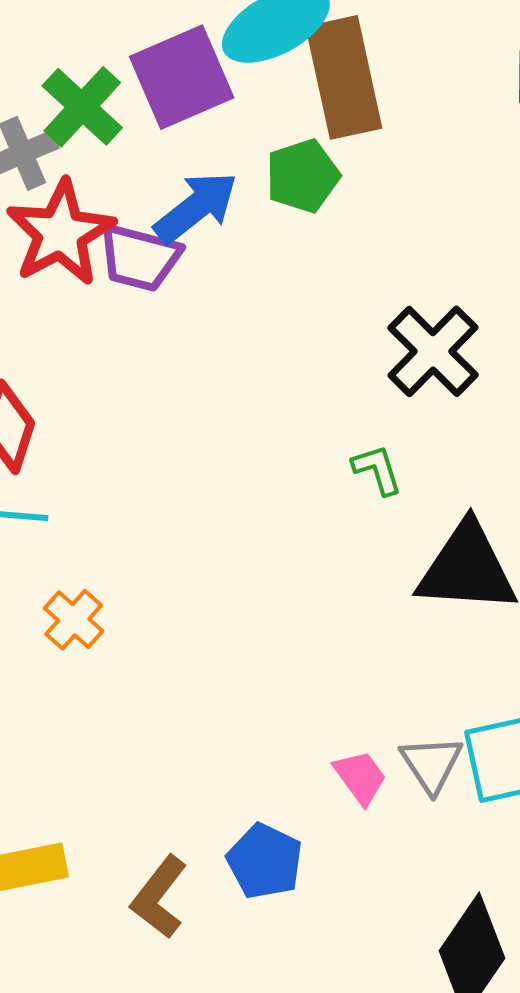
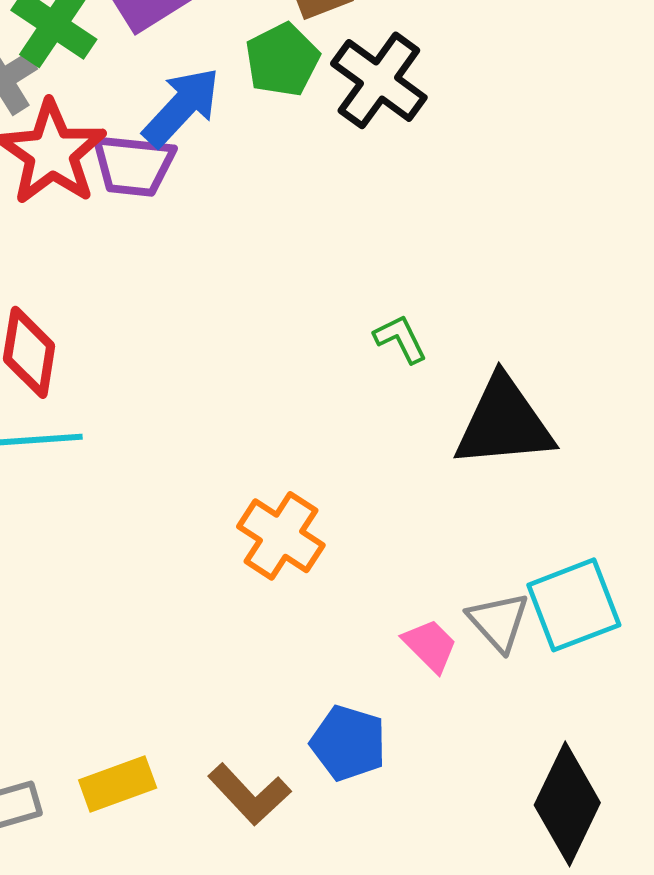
black cross: (433, 351) -> (379, 80), moved
orange cross: (74, 620) -> (281, 536), moved, size x1.4
brown L-shape: (159, 897) -> (249, 794), turned -72

